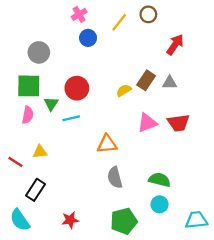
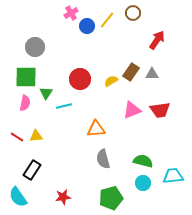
blue circle: (88, 38) -> (87, 26), moved
red circle: (77, 88) -> (80, 79), moved
red line: (15, 162) -> (17, 137), moved
cyan trapezoid: (196, 220) -> (173, 176), moved

